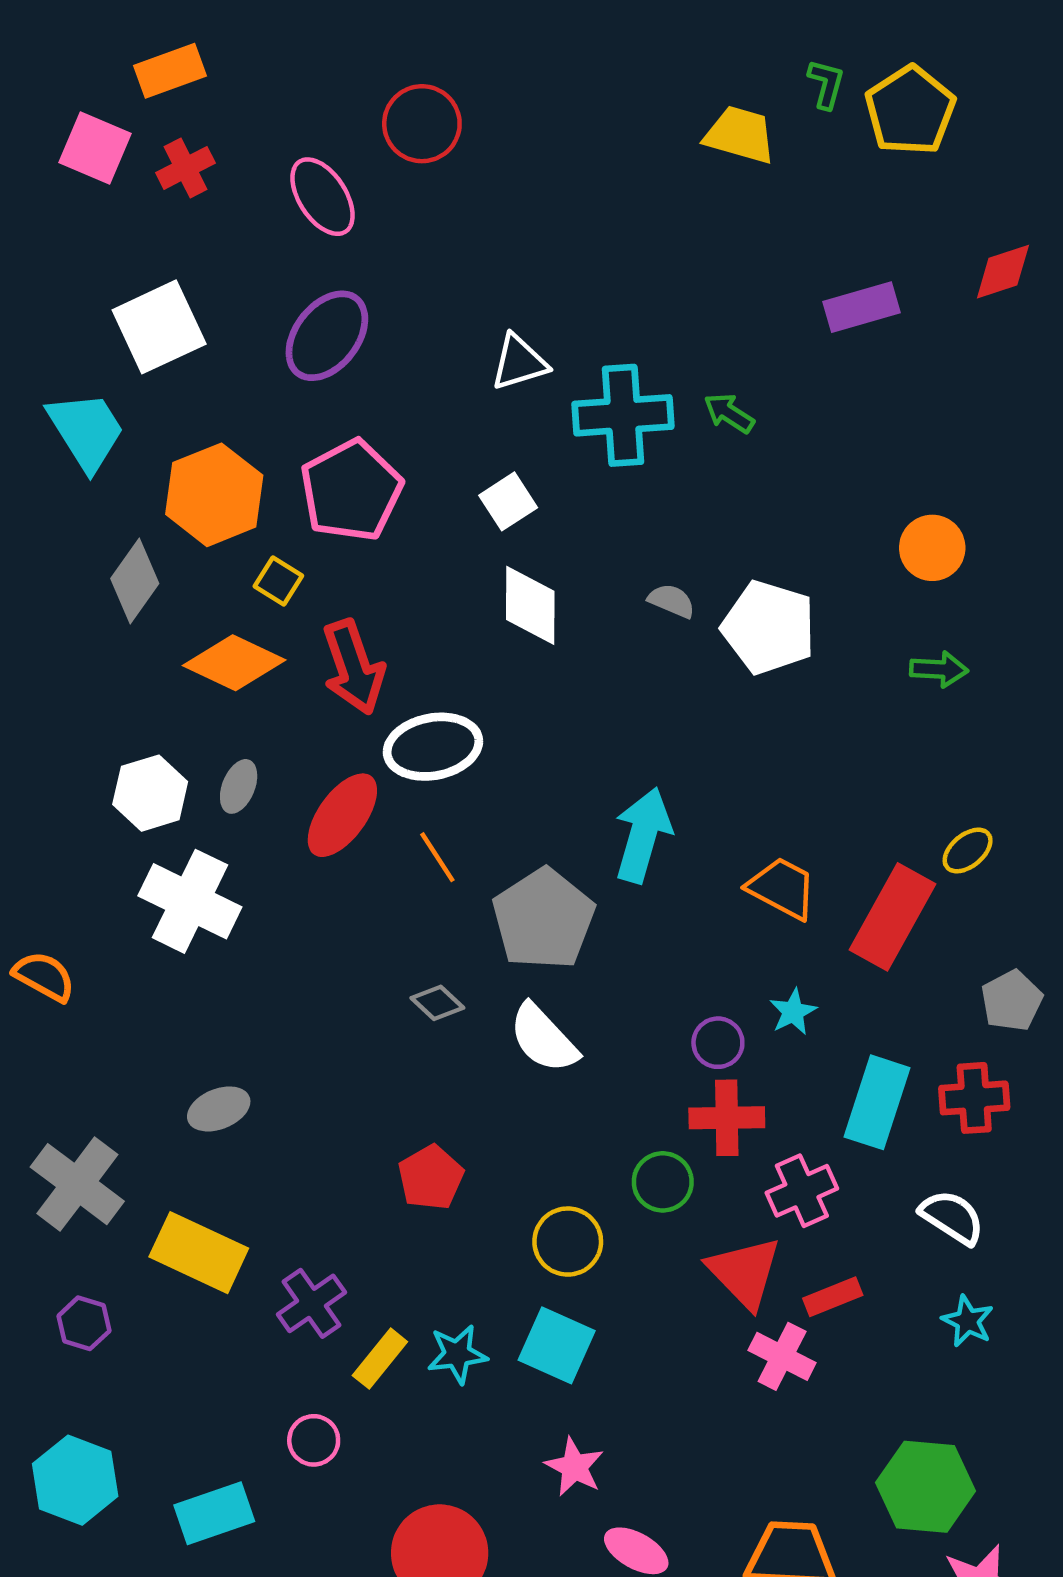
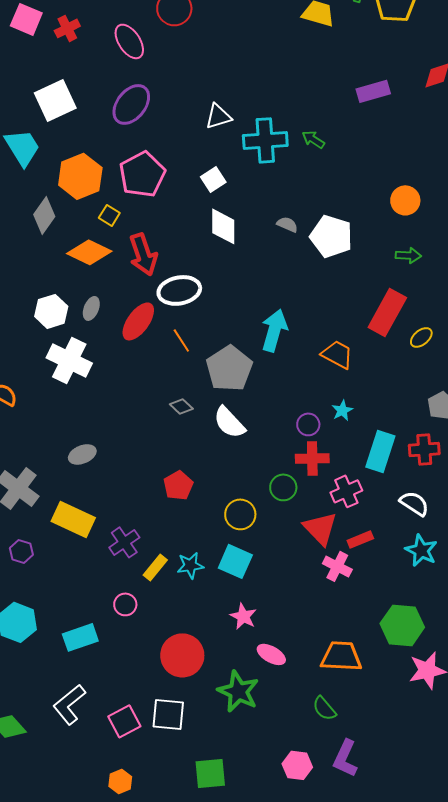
red rectangle: (892, 917) -> (387, 312), moved
cyan star: (968, 1321) -> (421, 550), size x1.4

